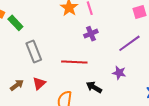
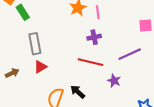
red line: (74, 62) -> (90, 62), moved
red triangle: (39, 83) -> (40, 67), moved
black arrow: (94, 87) -> (78, 92), moved

